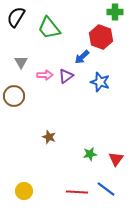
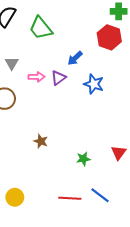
green cross: (115, 12) -> (119, 11), moved
red hexagon: (101, 37) -> (109, 37), moved
red triangle: (116, 159) -> (119, 153), moved

